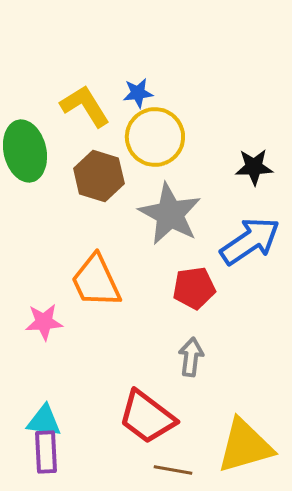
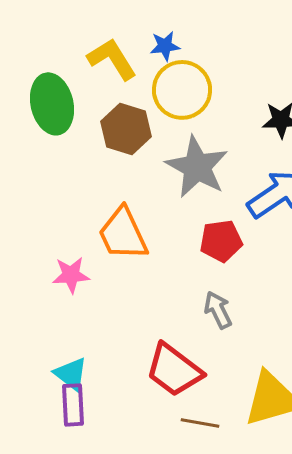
gray arrow: (191, 357) -> (218, 310), turned -33
cyan triangle: (44, 421) -> (71, 374), turned 30

